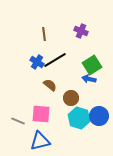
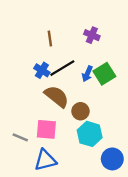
blue arrow: (89, 79) -> (87, 74), moved, turned -80
brown semicircle: (50, 85) -> (57, 96), size x1.6
blue circle: (99, 116) -> (112, 159), moved

